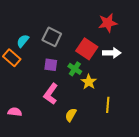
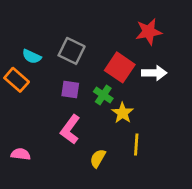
cyan semicircle: (23, 41) -> (32, 56), turned -104
yellow line: (108, 105) -> (136, 145), moved

